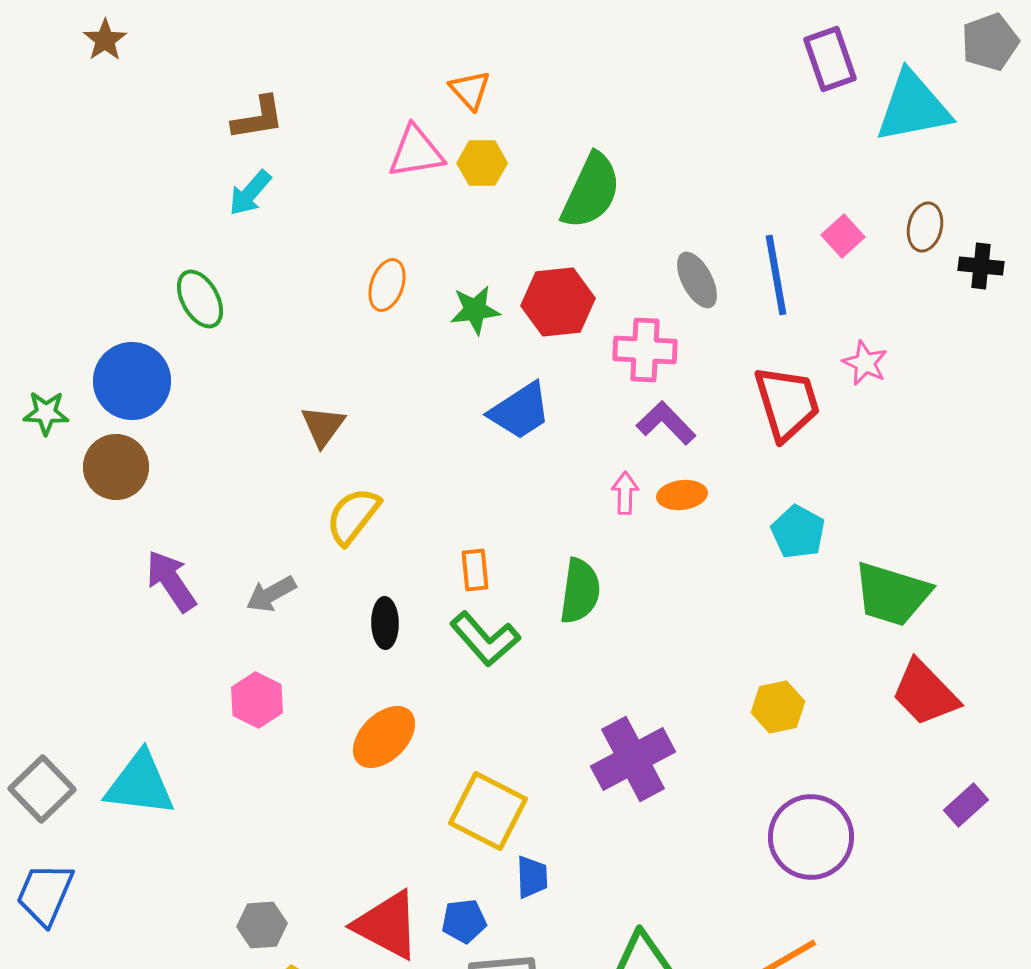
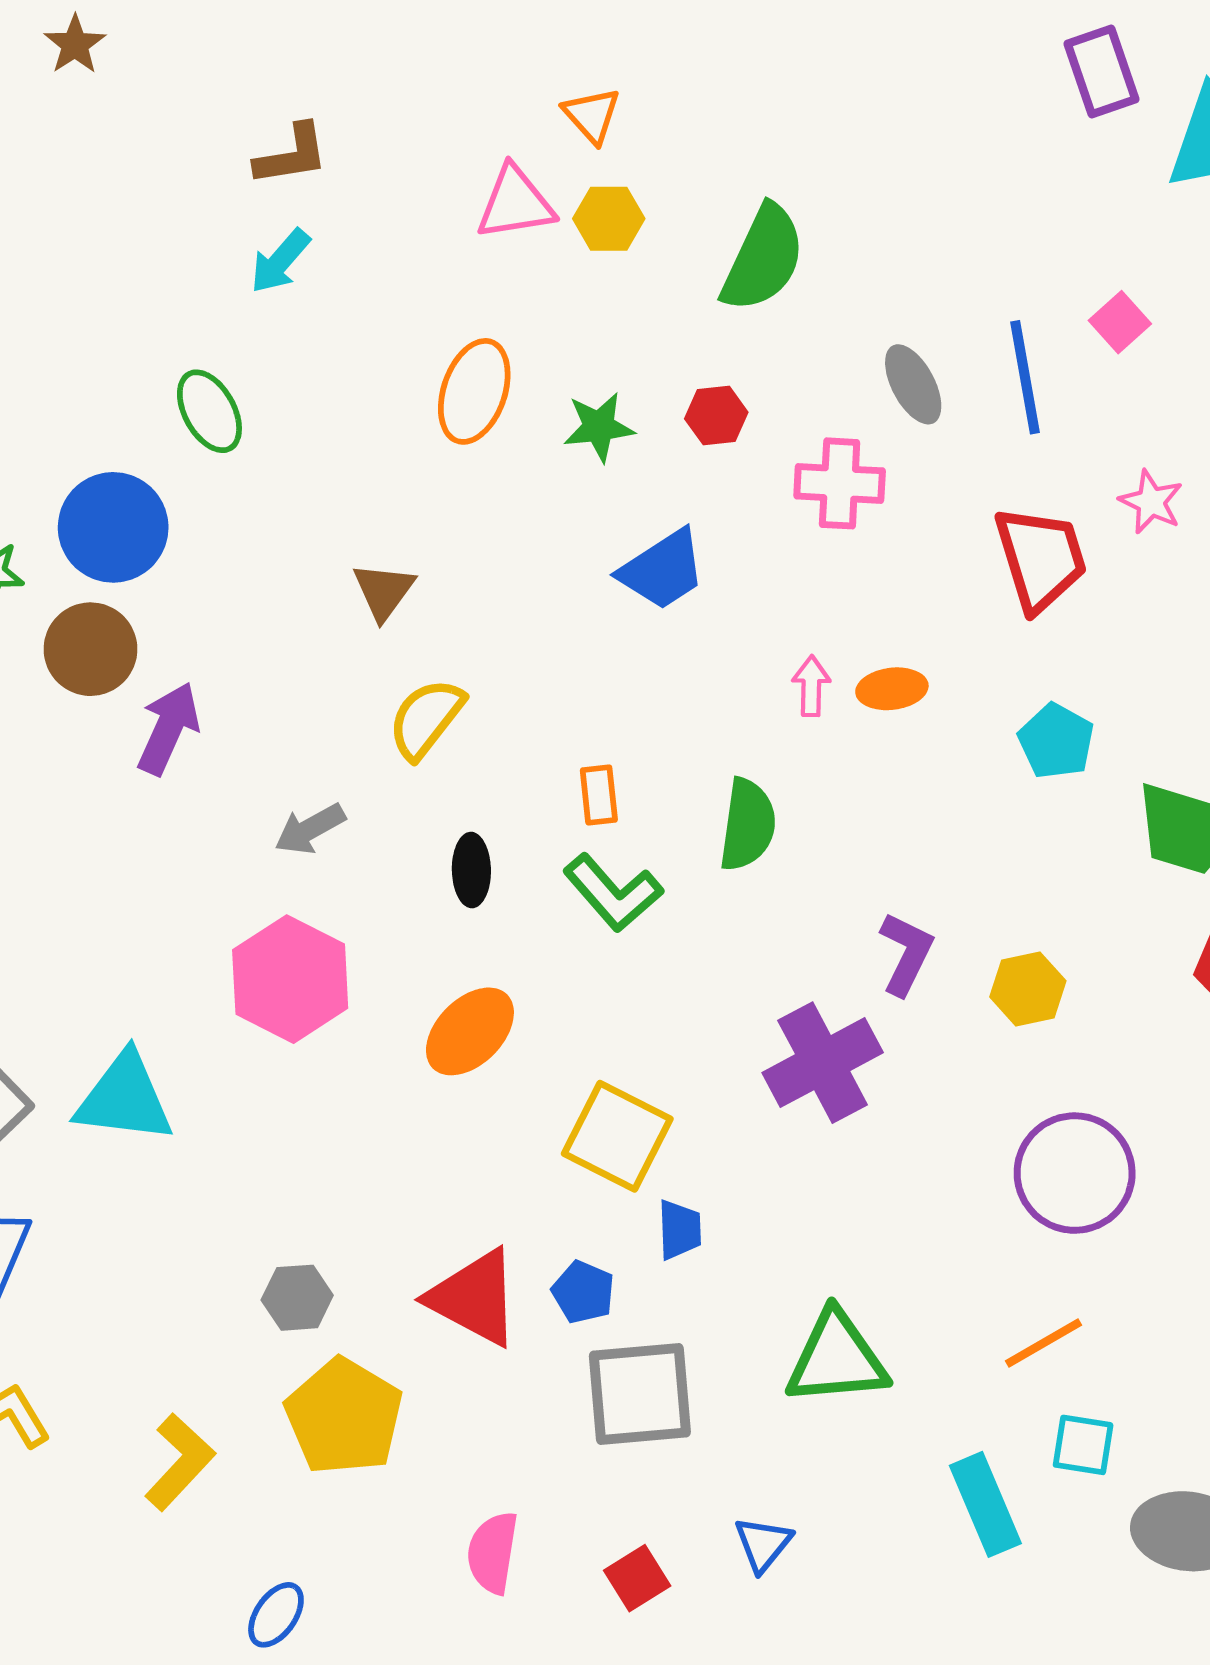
orange ellipse: (387, 285) -> (474, 391), size x1.4
red hexagon: (558, 302) -> (716, 416), size x0.6
purple L-shape: (666, 423) -> (906, 954), moved, turned 70
purple arrow: (171, 581) -> (168, 728), moved, turned 58
pink hexagon: (257, 700) -> (290, 979), size x1.6
blue pentagon: (464, 921) -> (583, 1292), turned 30

